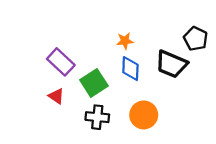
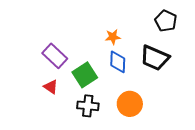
black pentagon: (196, 39) -> (166, 21), moved

